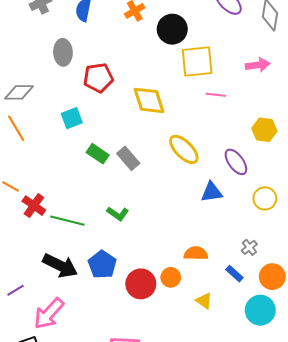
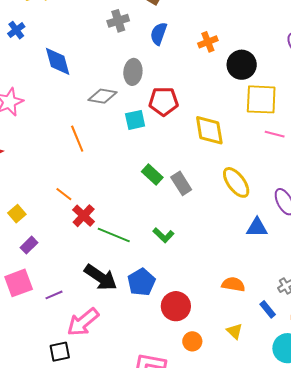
gray diamond: (19, 92) -> (103, 96), moved
cyan square: (72, 118) -> (135, 120), moved
orange circle: (171, 277) -> (192, 341), moved

